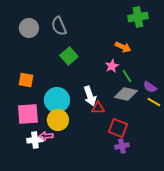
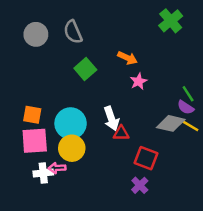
green cross: (138, 17) -> (171, 21), turned -30
orange arrow: (123, 47) -> (127, 58), moved
green line: (127, 76) -> (188, 94), moved
orange square: (26, 80) -> (32, 115), moved
gray diamond: (126, 94) -> (171, 123), moved
purple cross: (122, 146) -> (140, 185), moved, turned -32

